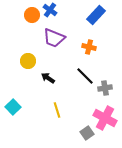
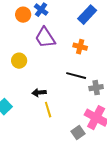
purple trapezoid: (54, 38) -> (45, 38), turned 35
black line: (85, 76) -> (76, 76), turned -30
black arrow: (48, 78) -> (39, 93), moved, turned -40

